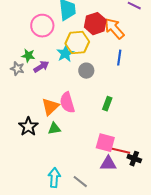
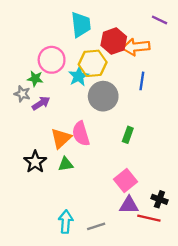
pink circle: (42, 26) -> (52, 60), moved
orange arrow: (114, 29) -> (136, 47), turned -55
purple arrow: (41, 67) -> (41, 103), moved
gray circle: (86, 71) -> (103, 96), size x1.6
pink square: (105, 143) -> (125, 181), turned 36
red line: (120, 151) -> (149, 218), moved
gray line: (80, 182) -> (96, 226), turned -56

